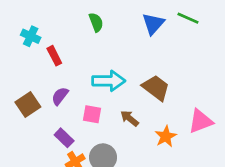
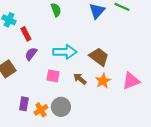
purple semicircle: (60, 96) -> (31, 54), moved
orange star: (166, 136) -> (103, 81), moved
purple rectangle: (64, 138) -> (24, 104), moved, turned 56

